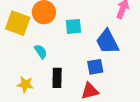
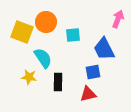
cyan semicircle: (41, 52) -> (43, 58), size x1.5
yellow star: (25, 84) -> (29, 77), moved

